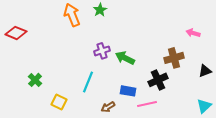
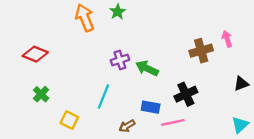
red diamond: (16, 33) -> (35, 54), moved
pink arrow: (193, 33) -> (227, 39), turned 56
brown cross: (174, 58) -> (201, 51), moved

